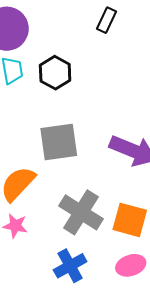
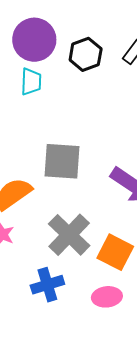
black hexagon: (55, 73) -> (86, 54), moved

